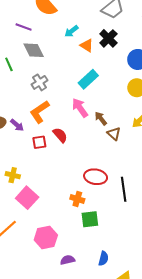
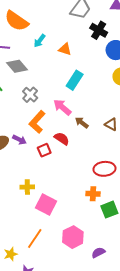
cyan arrow: (71, 31) -> (40, 41), moved
black cross: (108, 38) -> (99, 30), moved
pink arrow: (80, 108) -> (62, 107), moved
brown arrow: (101, 118) -> (82, 123), moved

